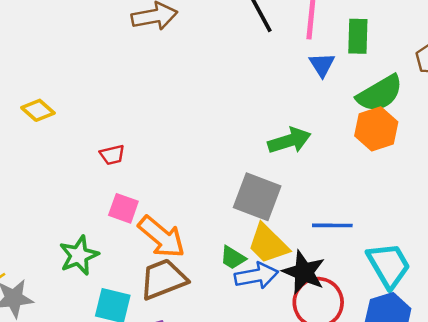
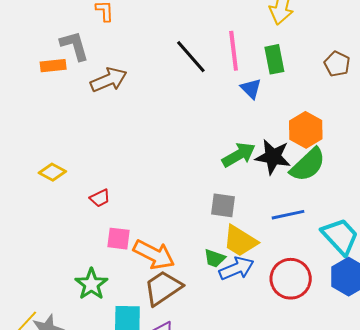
green semicircle: (380, 94) -> (308, 165), moved
yellow diamond: (38, 110) -> (52, 172), moved
gray square: (257, 197) -> (223, 205), size x0.7
black star: (304, 272) -> (273, 157), moved

